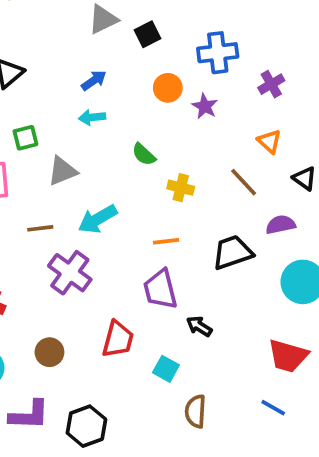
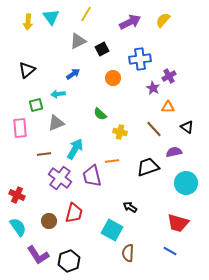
purple star: (205, 106) -> (153, 88), moved
cyan arrow: (92, 117) -> (58, 94), moved
orange triangle: (269, 141) -> (168, 107), turned -40
cyan arrow: (98, 219) -> (75, 149), turned 150
purple trapezoid: (160, 289) -> (92, 176), moved
red trapezoid: (118, 339) -> (74, 213), moved
cyan square: (166, 369) -> (112, 230), size x1.5
purple L-shape: (29, 415) -> (38, 255), turned 55

